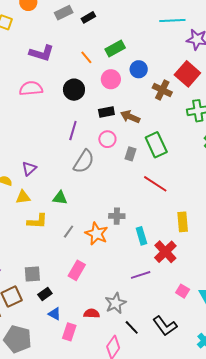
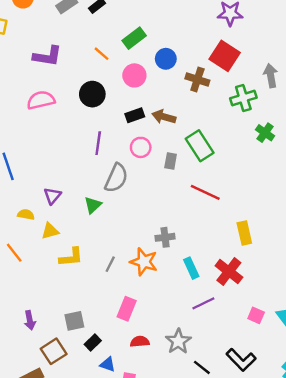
green triangle: (60, 198) -> (93, 205), moved, turned -42
cyan rectangle: (141, 236) -> (191, 268), moved
red semicircle: (92, 313) -> (140, 342), moved

